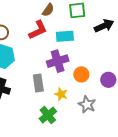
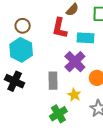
red L-shape: (38, 30) -> (60, 28), turned 120
purple cross: (58, 61) -> (75, 62), turned -35

